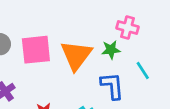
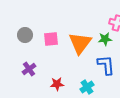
pink square: (36, 50) -> (51, 39), size x0.7

